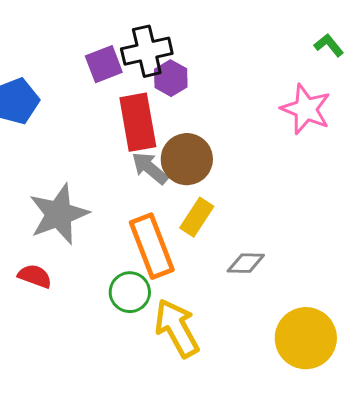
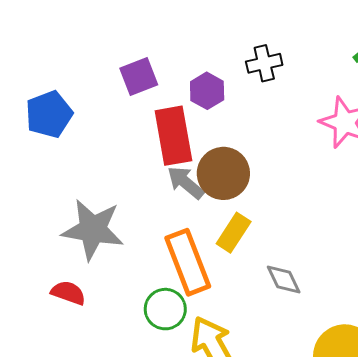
black cross: (147, 51) -> (264, 63), moved, size x0.7
gray star: (59, 214) -> (93, 230), turned 30
gray diamond: (246, 263) -> (284, 280), turned 63

